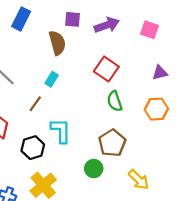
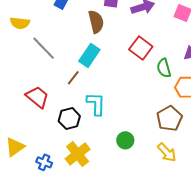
cyan rectangle: (52, 79) -> (89, 55), size x1.6
green semicircle: (115, 101) -> (164, 68), moved
brown pentagon: (112, 143) -> (169, 118), moved

